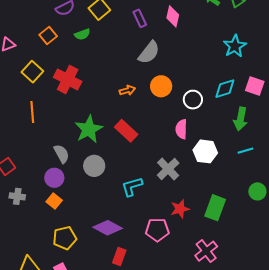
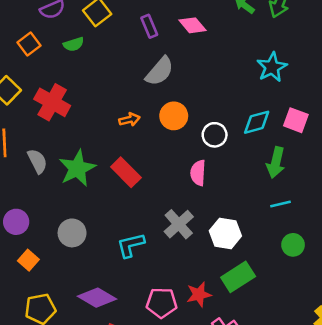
pink diamond: (173, 16) -> (192, 25), turned -55
white hexagon: (205, 151) -> (225, 233), moved
gray semicircle: (61, 154) -> (37, 161), moved
gray circle: (94, 166) -> (72, 233), moved
purple circle: (54, 178) -> (16, 222), moved
green circle: (257, 191) -> (293, 245), moved
green rectangle: (215, 208) -> (238, 277), turned 35
red star: (180, 209) -> (199, 295), moved

